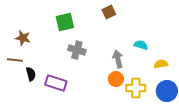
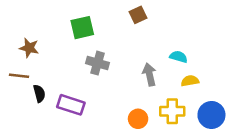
yellow semicircle: (161, 64) -> (190, 81), moved
orange circle: (116, 79) -> (138, 119), moved

